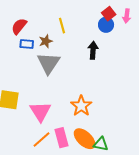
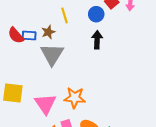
blue circle: (106, 25) -> (96, 14), moved
red semicircle: (19, 26) -> (16, 35), moved, turned -78
orange star: (81, 106) -> (75, 98), moved, turned -30

